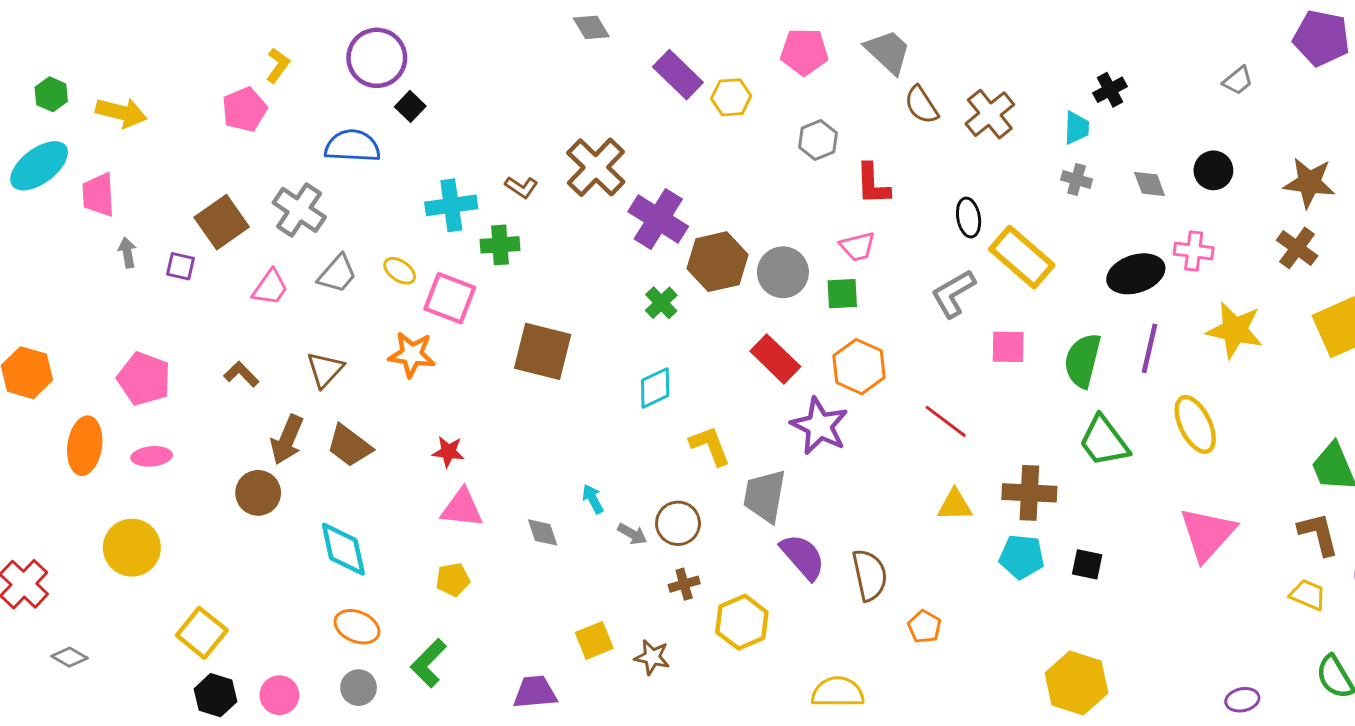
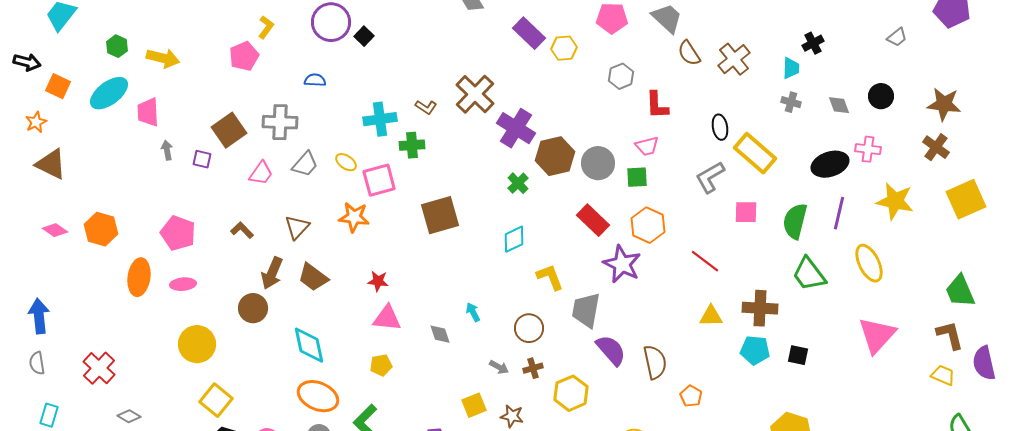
black square: (410, 106) -> (364, 36), moved
blue semicircle: (352, 146) -> (315, 80), size x0.6
gray cross: (299, 210) -> (280, 122), turned -32
pink square: (450, 298) -> (379, 180), turned -36
brown square: (543, 351) -> (440, 215), turned -30
gray arrow: (632, 534) -> (499, 367), moved
yellow circle: (132, 548) -> (197, 344), moved
orange ellipse: (357, 627) -> (318, 396), size x1.4

